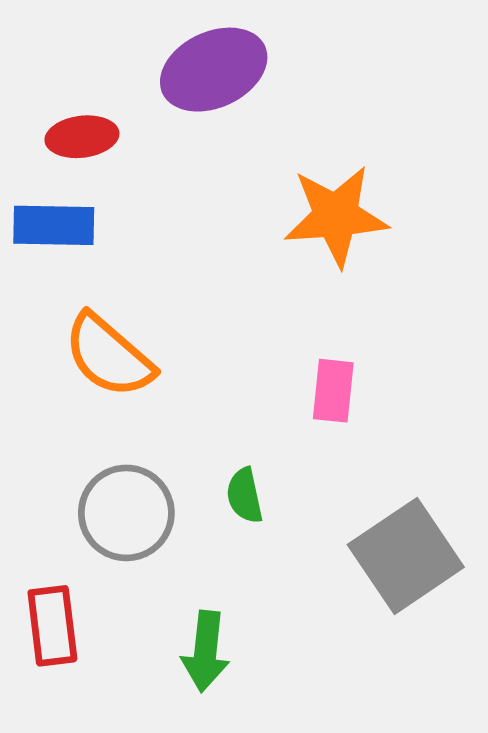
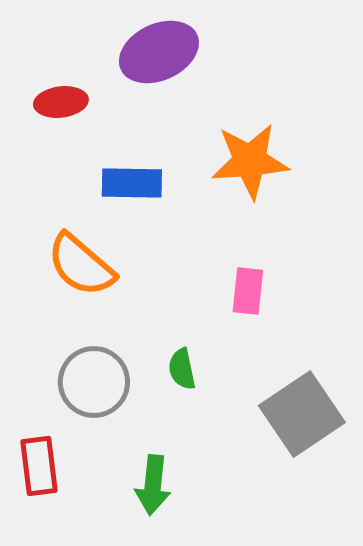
blue rectangle: (54, 225) -> (132, 183), moved

